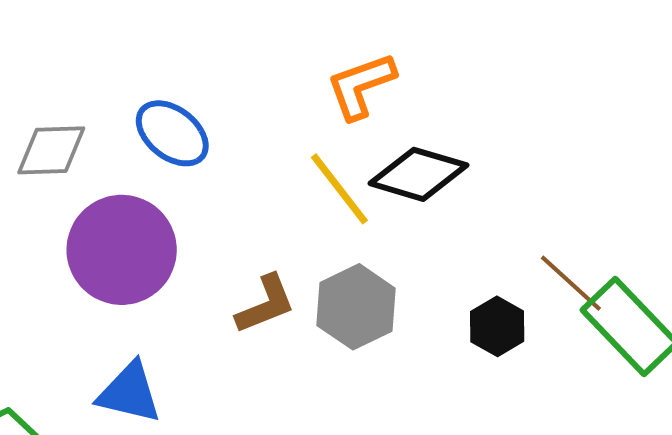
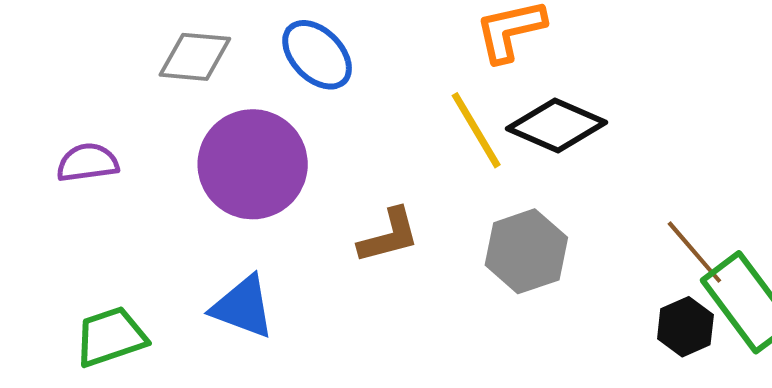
gray hexagon: (356, 307) -> (526, 251), moved
black hexagon: (497, 326) -> (685, 327), moved

